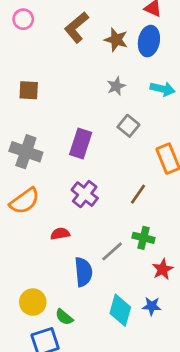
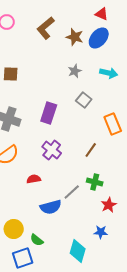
blue ellipse: (149, 41) -> (99, 38), turned 30
blue semicircle: (83, 272) -> (51, 207), turned 80
cyan diamond: (120, 310) -> (78, 251), moved

